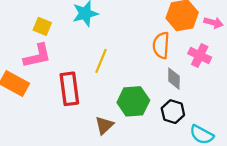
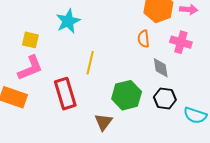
orange semicircle: (161, 45) -> (144, 39), size x0.7

